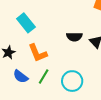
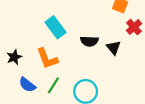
cyan rectangle: (26, 23) -> (56, 27), moved

